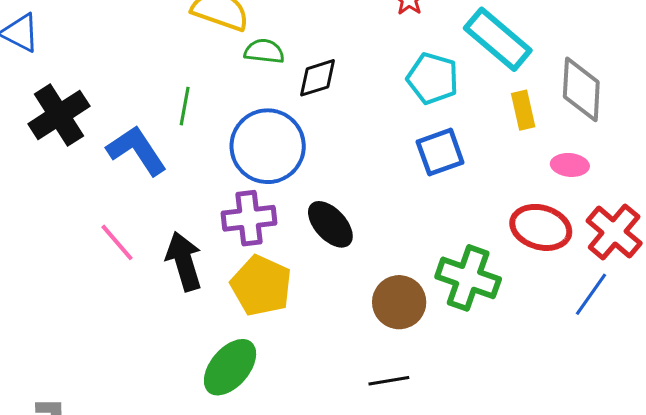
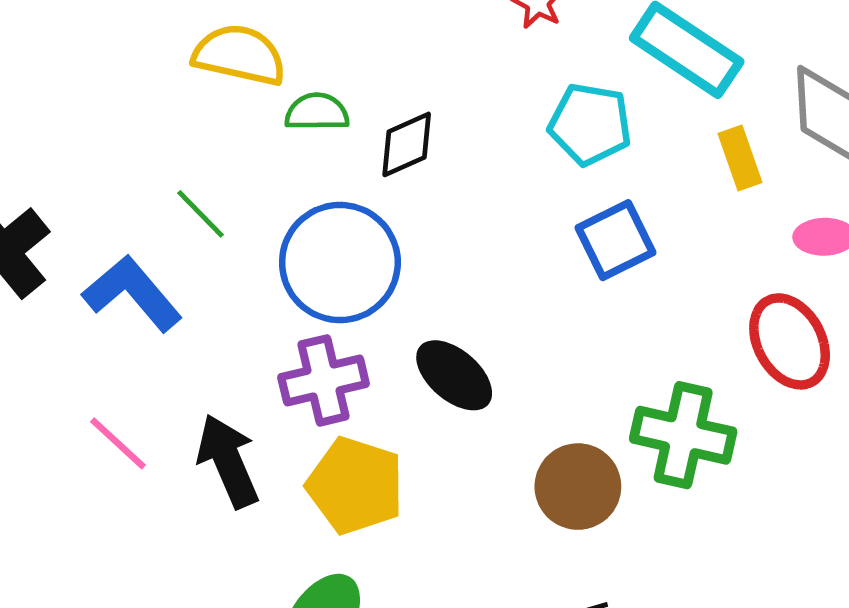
green line: (185, 106) -> (200, 214), turned -48
red ellipse: (541, 227) -> (790, 341), turned 52

